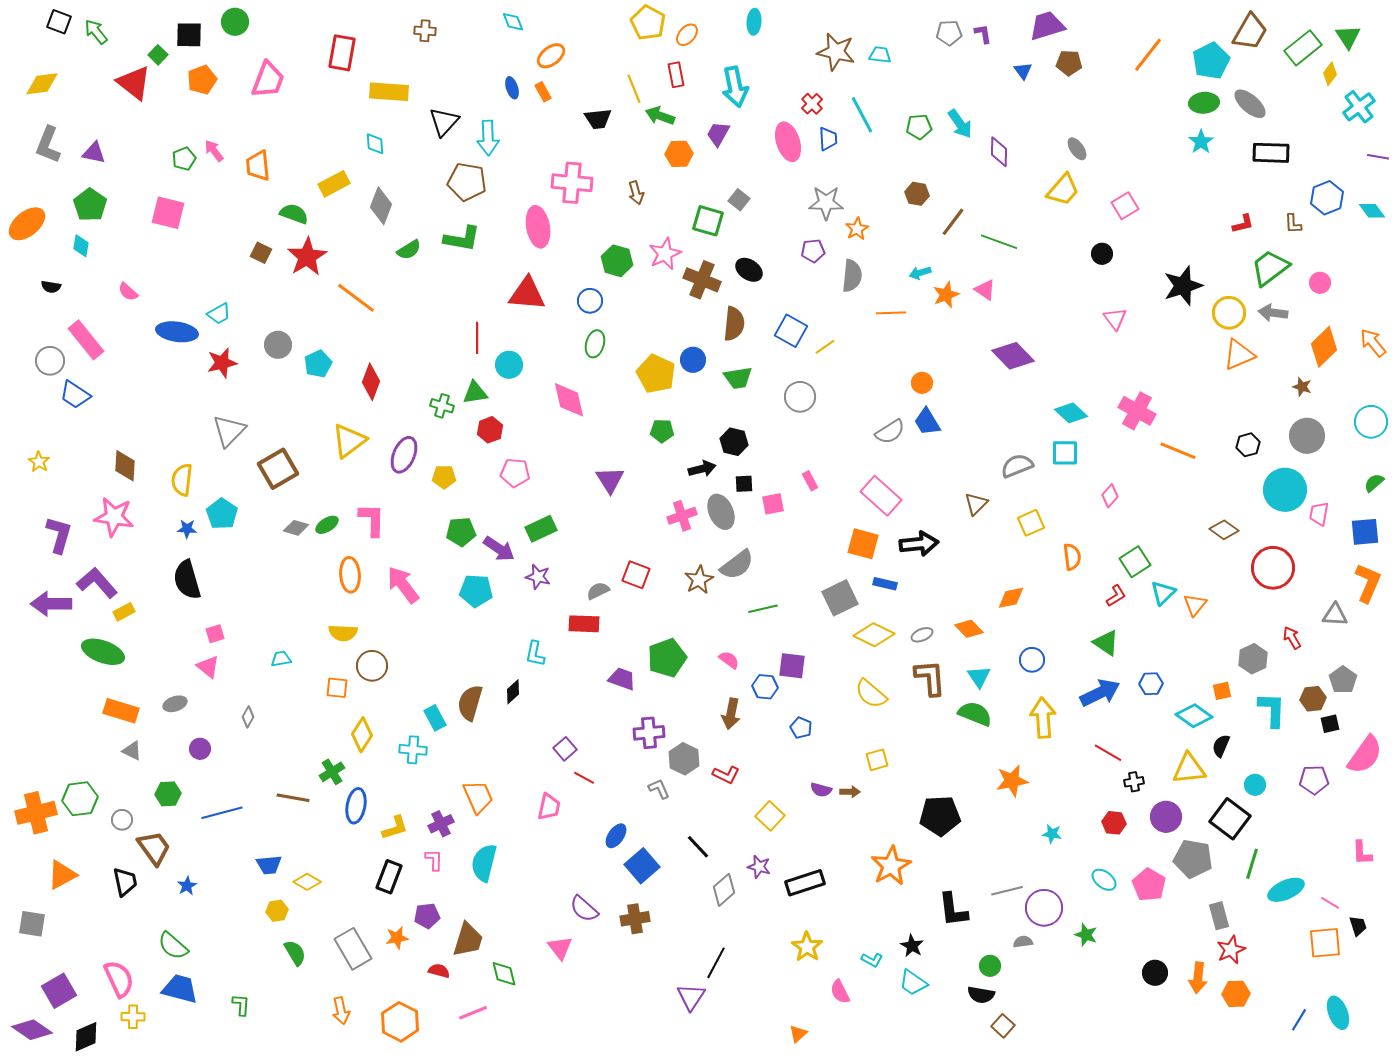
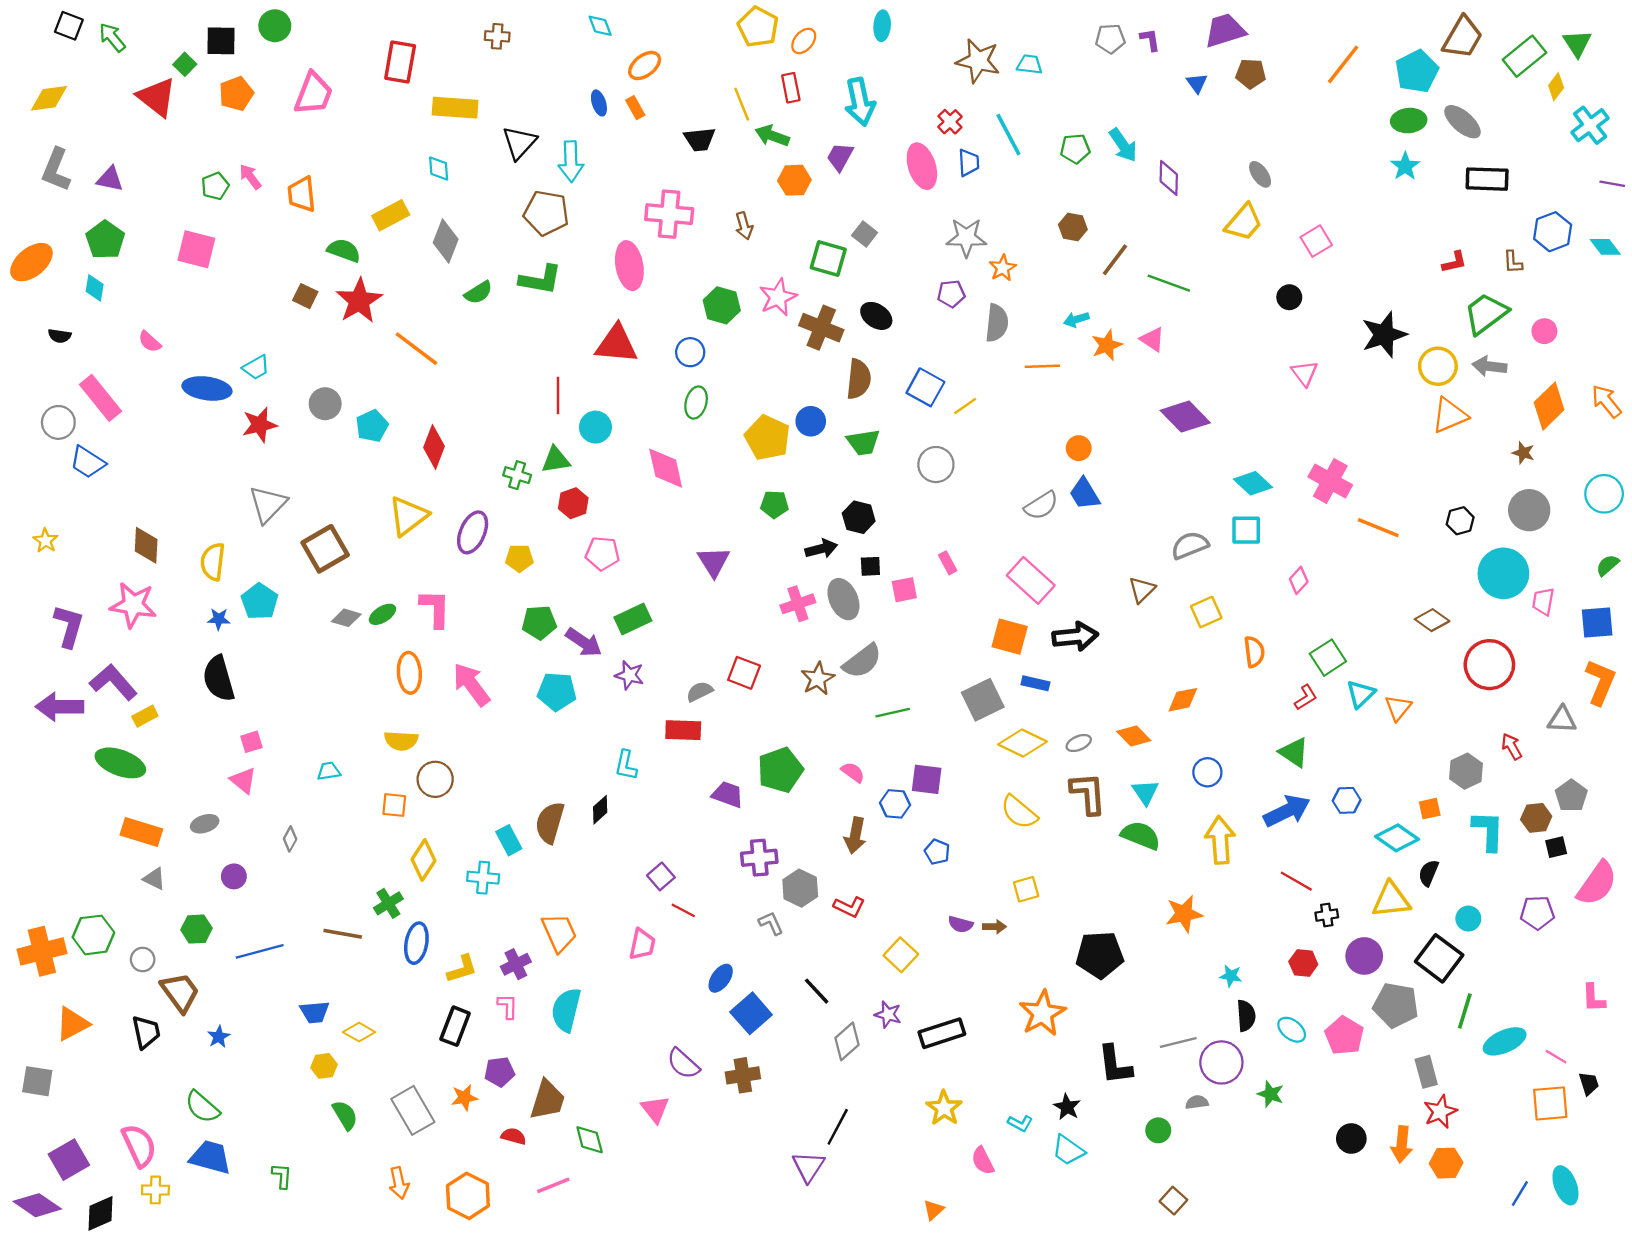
black semicircle: (981, 995) -> (1246, 1016), moved, turned -104

